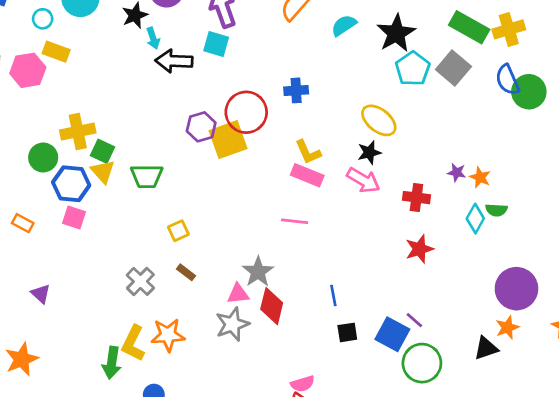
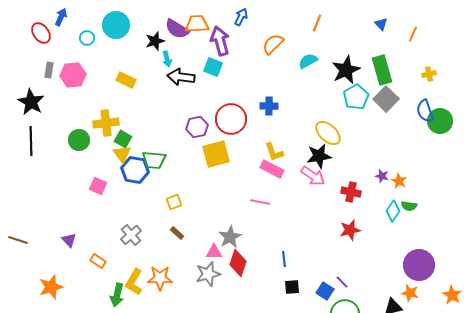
green rectangle: (469, 27) -> (382, 70), moved, turned 40
yellow cross: (509, 29) -> (429, 74), size x0.6
yellow rectangle: (56, 52) -> (126, 80), moved
yellow square: (228, 140) -> (216, 154), moved
black star: (369, 152) -> (319, 156), size x1.4
blue hexagon: (71, 184) -> (135, 170), moved
orange rectangle: (23, 223) -> (98, 261), moved
gray cross: (140, 281) -> (131, 235), moved
orange star: (507, 327) -> (410, 293), turned 30
blue square: (392, 334) -> (325, 291), size x0.7

